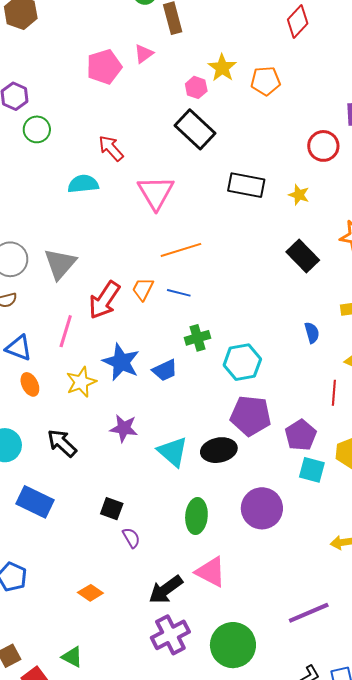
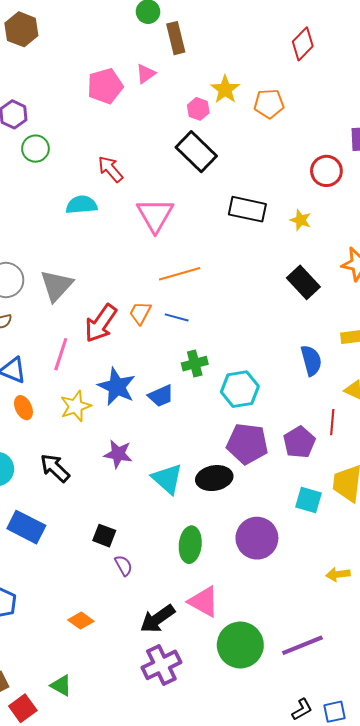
blue semicircle: (312, 333) -> (311, 360), size x1.4
purple pentagon: (301, 435) -> (299, 442), moved
green circle: (233, 645) -> (240, 645), moved

